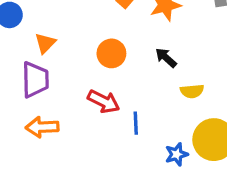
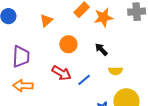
orange triangle: (45, 43) -> (46, 20), moved
blue line: (136, 123) -> (84, 80), moved, turned 48

